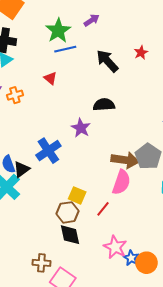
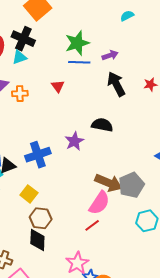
purple arrow: (92, 20) -> (110, 55), moved
yellow square: (77, 195) -> (29, 194), moved
red line: (103, 209) -> (92, 225), moved

